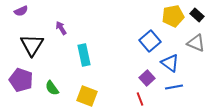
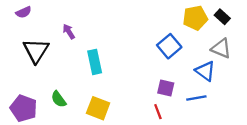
blue triangle: (170, 63) -> (205, 71), moved
purple square: (147, 78) -> (166, 88), turned -35
purple pentagon: (21, 80) -> (24, 108), moved

